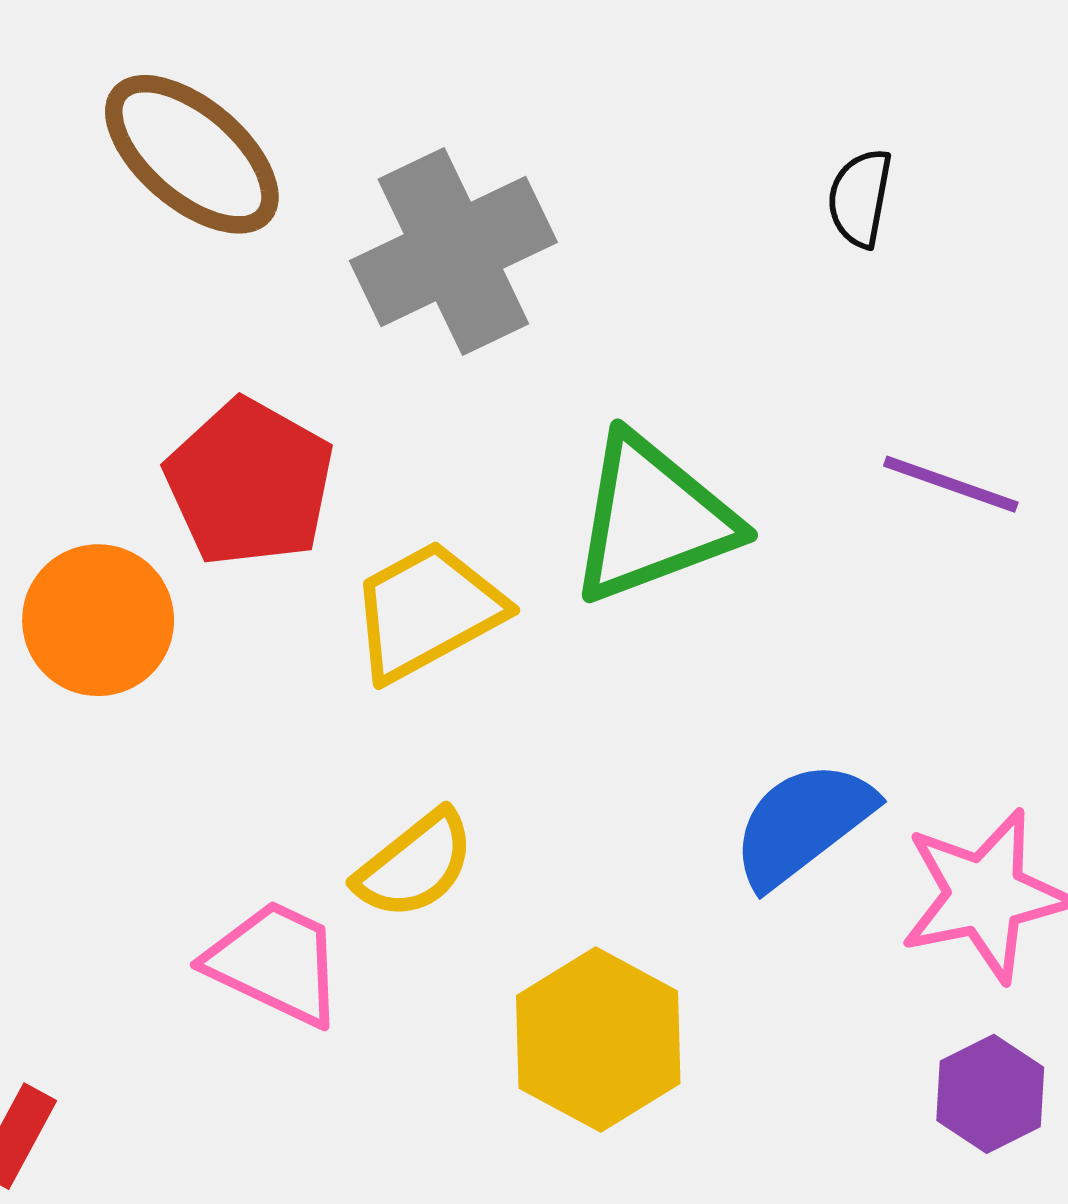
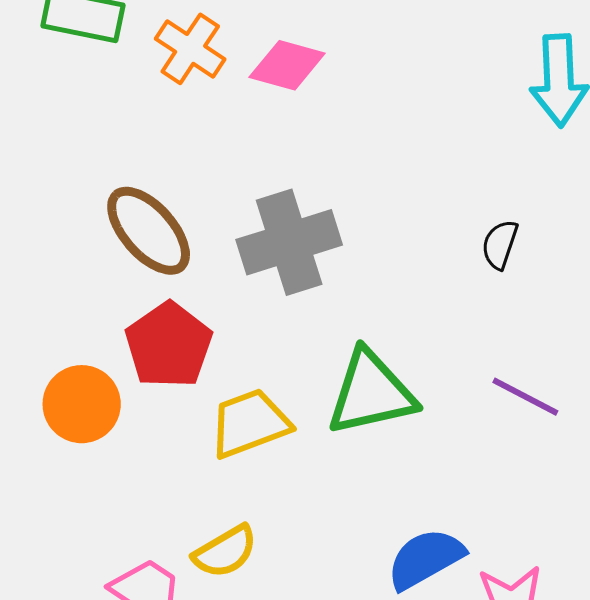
brown ellipse: (192, 154) -> (149, 231), moved

